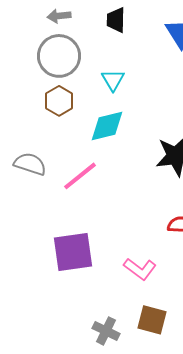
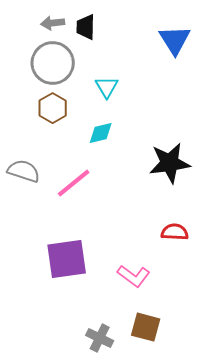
black trapezoid: (116, 20) -> (86, 27), moved
cyan diamond: (107, 126) -> (101, 133), size x0.7

